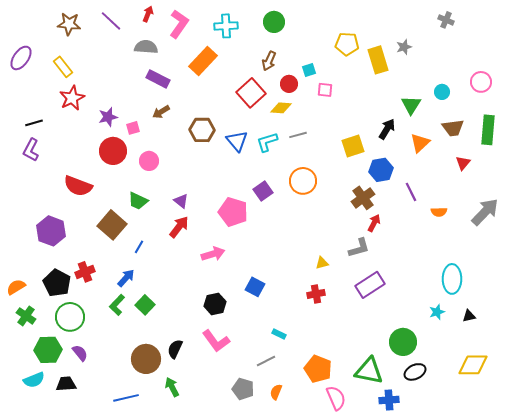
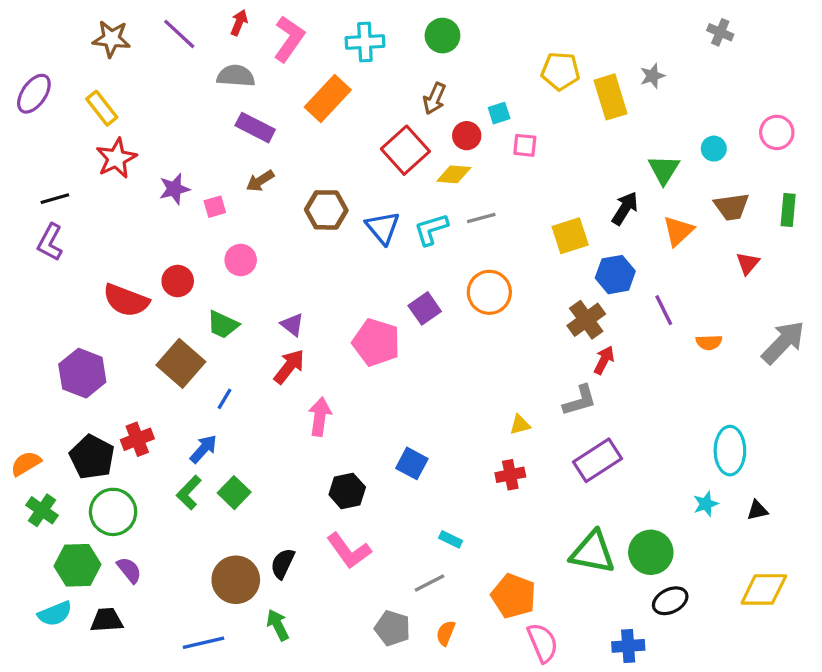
green rectangle: (488, 130) -> (788, 210), size x0.7
red circle: (113, 151) -> (178, 281), moved, size x0.7
pink arrow: (213, 254) -> (320, 417), moved, turned -65
green triangle: (369, 371) -> (593, 552), moved

